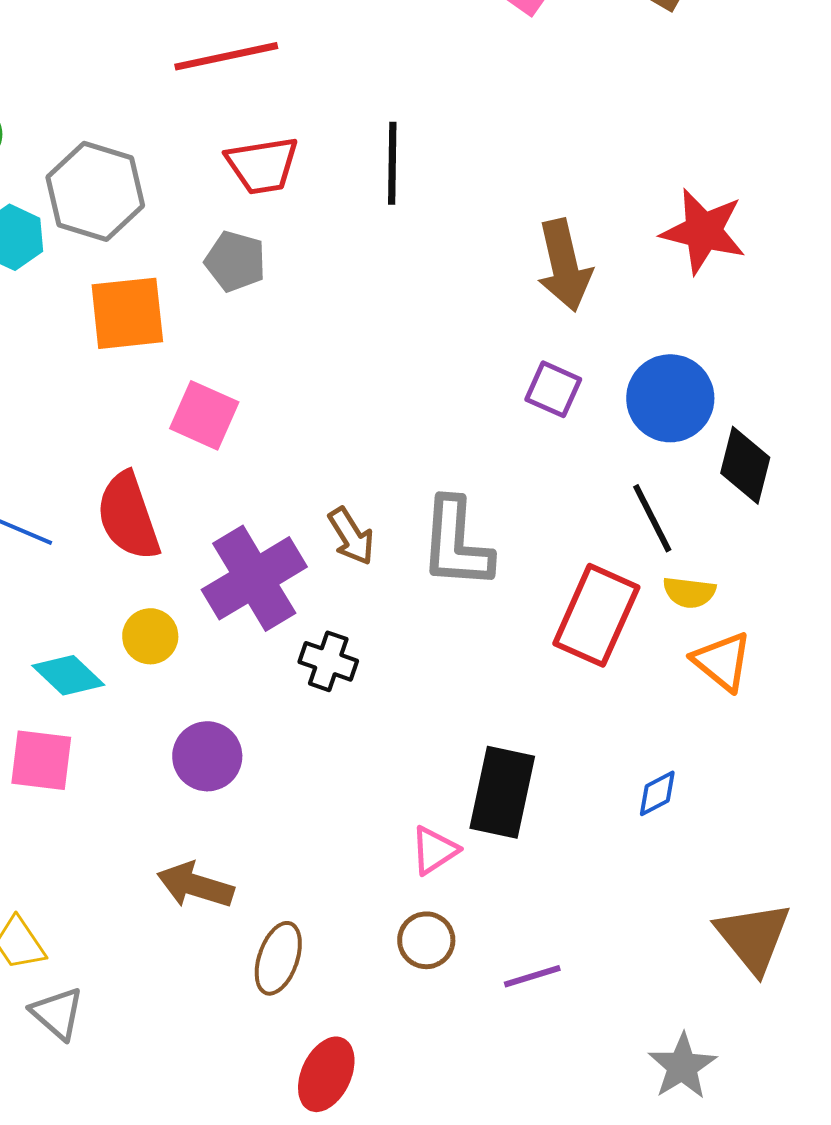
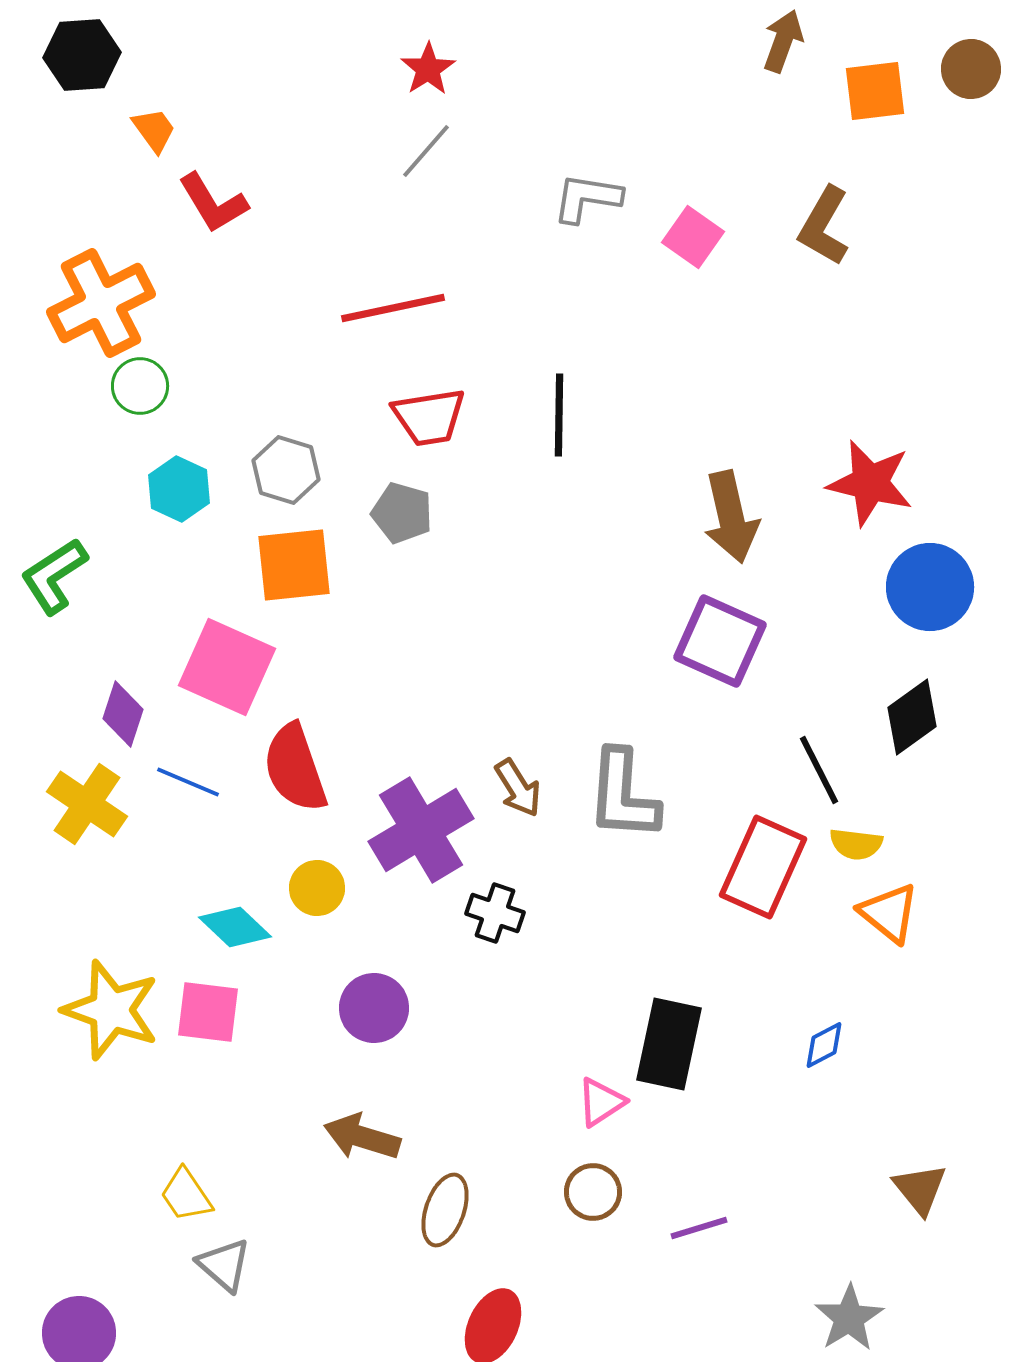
gray hexagon: (95, 191) -> (286, 470), moved, size x0.7
purple square: (553, 389) -> (720, 641), size x1.6
blue circle: (670, 398) -> (930, 587), moved
pink square: (204, 415) -> (227, 667), moved, size x1.4
black diamond: (745, 465) -> (912, 717), turned 40
brown triangle: (753, 937) -> (920, 1189), size x0.7

